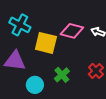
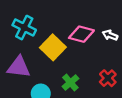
yellow square: (46, 43) -> (53, 47), turned 30

